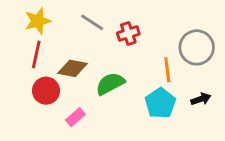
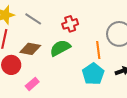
gray line: (92, 22) -> (33, 19), moved
green semicircle: (110, 84) -> (60, 48), moved

